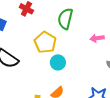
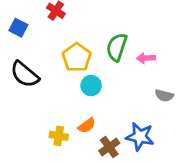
green semicircle: (65, 19) -> (117, 47), moved

